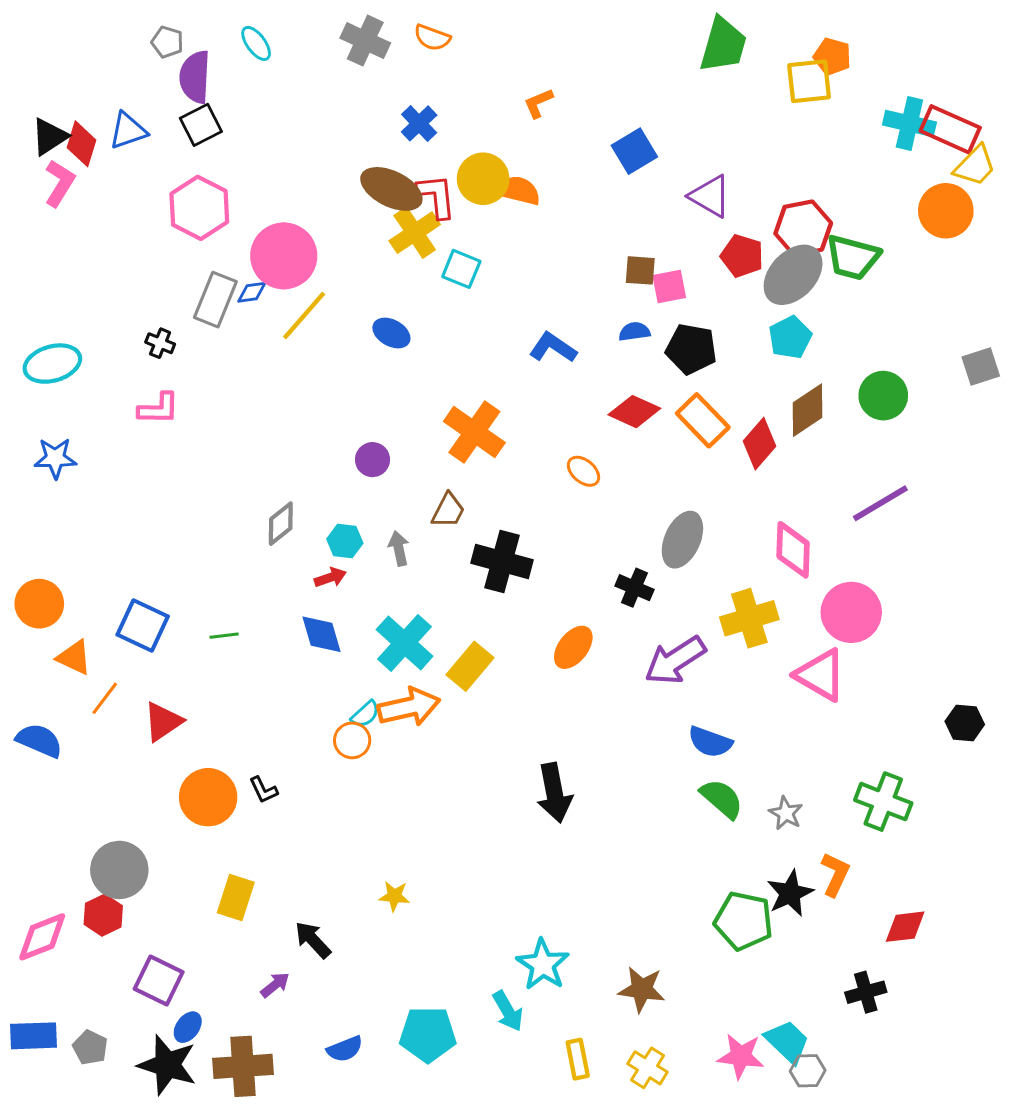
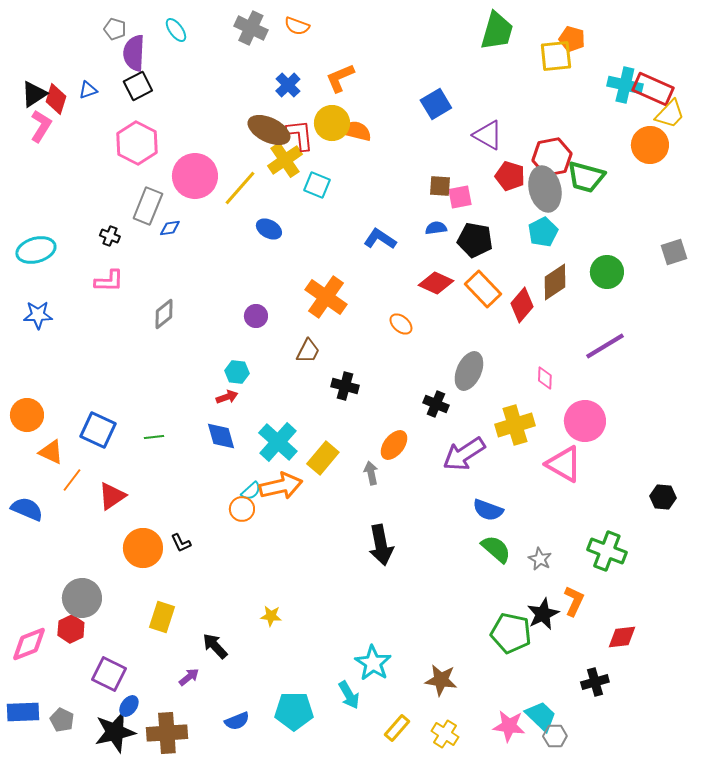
orange L-shape: (538, 103) -> (340, 78), moved, size x1.4
blue triangle: (128, 131) -> (88, 90), size x0.7
gray ellipse: (793, 275) -> (545, 189), turned -57
blue diamond: (252, 292) -> (170, 228), moved
yellow line: (304, 316) -> (240, 188), moved
gray diamond: (281, 524) -> (164, 314), moved
gray arrow: (399, 548) -> (371, 473), moved
pink diamond: (793, 550) -> (545, 378), size x0.6
black cross: (502, 561) -> (345, 386), size x0.7
yellow rectangle: (578, 1059) -> (397, 728), turned 52
black star: (167, 1065) -> (115, 732), turned -30

